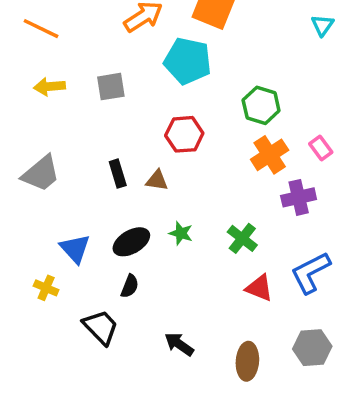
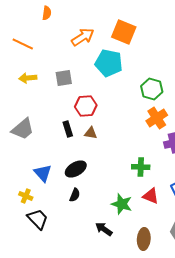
red hexagon: (184, 134) -> (86, 106), moved
green star: (181, 233) -> (122, 204), moved, size x1.5
green cross: (242, 238) -> (141, 167), turned -36
black trapezoid: (101, 327) -> (38, 219), moved

